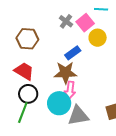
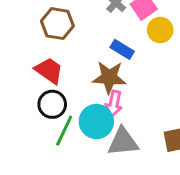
blue rectangle: (73, 53) -> (122, 49), turned 63
green line: (23, 112) -> (64, 131), moved

